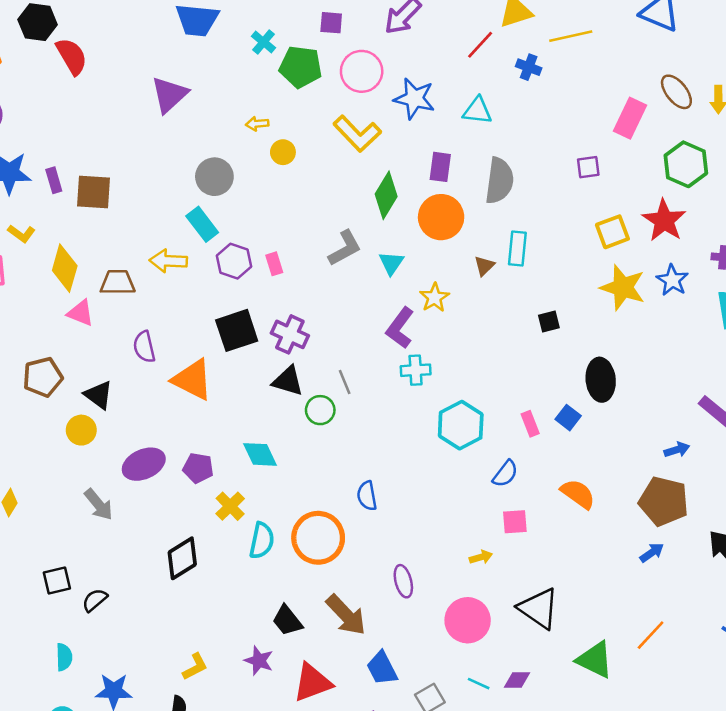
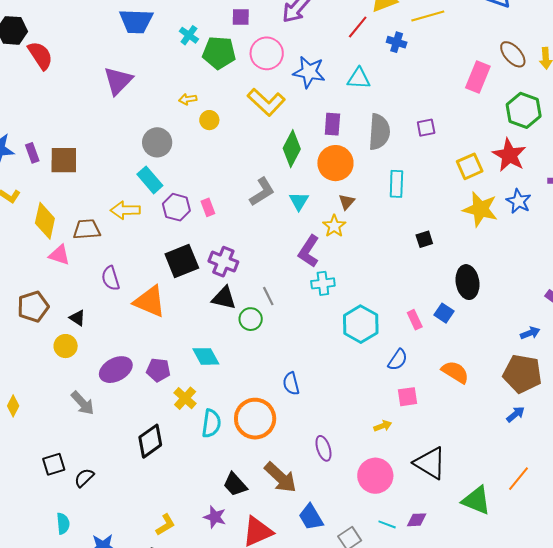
purple square: (588, 167) -> (426, 128), moved
brown triangle: (484, 266) -> (347, 202), moved
black triangle: (99, 395) -> (77, 318), size x0.7

